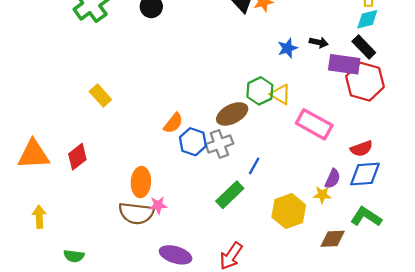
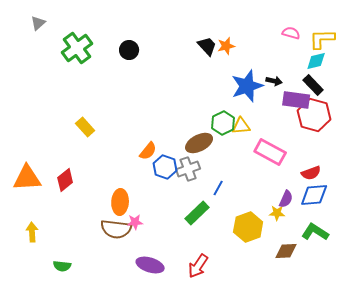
blue star: (288, 48) -> (247, 86), size x1.8
yellow triangle: (281, 94) -> (241, 126), turned -36

